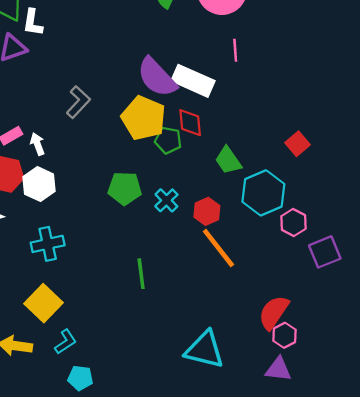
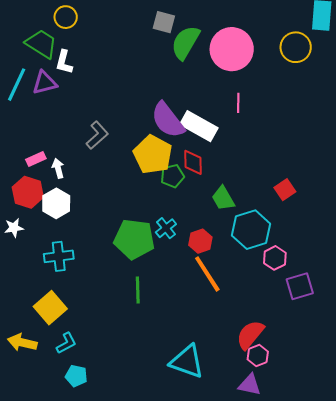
green pentagon: (168, 140) -> (172, 176), turned -30
green pentagon: (125, 188) -> (134, 239), moved, size x1.4

